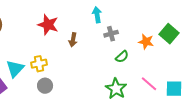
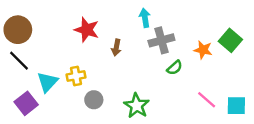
gray cross: (111, 34) -> (161, 40), size x1.5
gray circle: (45, 86) -> (94, 100), moved
green star: (116, 89) -> (137, 106), moved

